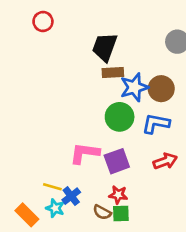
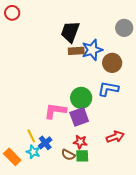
red circle: (43, 21) -> (12, 13), moved
blue star: (134, 87) -> (92, 50), moved
green circle: (120, 117) -> (81, 98), moved
red arrow: (165, 161) -> (115, 137), moved
yellow line: (52, 187) -> (31, 136), turned 48

